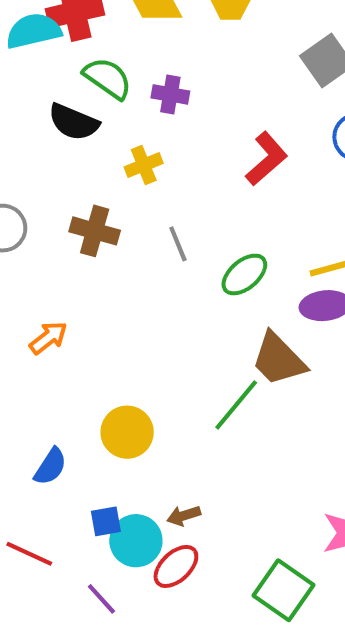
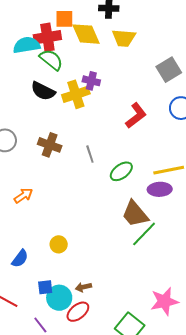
green semicircle: (108, 78) -> (51, 60), moved
yellow cross: (144, 165) -> (76, 94), moved, size x1.5
green line: (236, 405) -> (144, 234), moved
yellow circle: (127, 432) -> (59, 244), size x0.7

